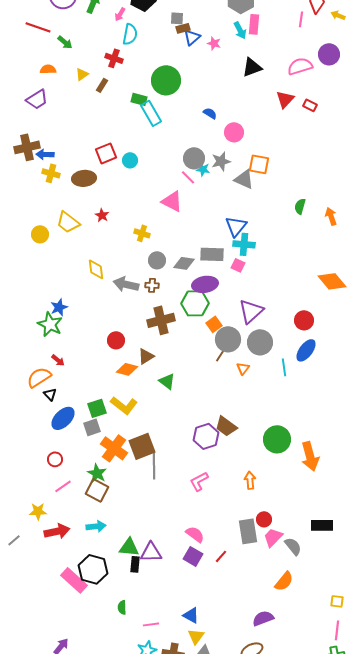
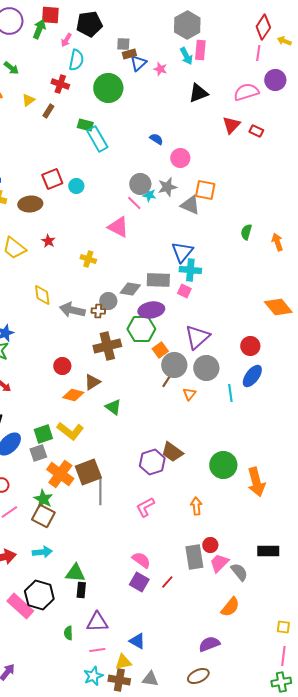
pink line: (301, 19) -> (258, 53), moved
green circle: (166, 80) -> (108, 88), moved
gray circle: (157, 260) -> (108, 301), moved
purple triangle: (151, 552) -> (97, 622), moved
yellow triangle: (196, 636) -> (123, 662), moved, turned 42

